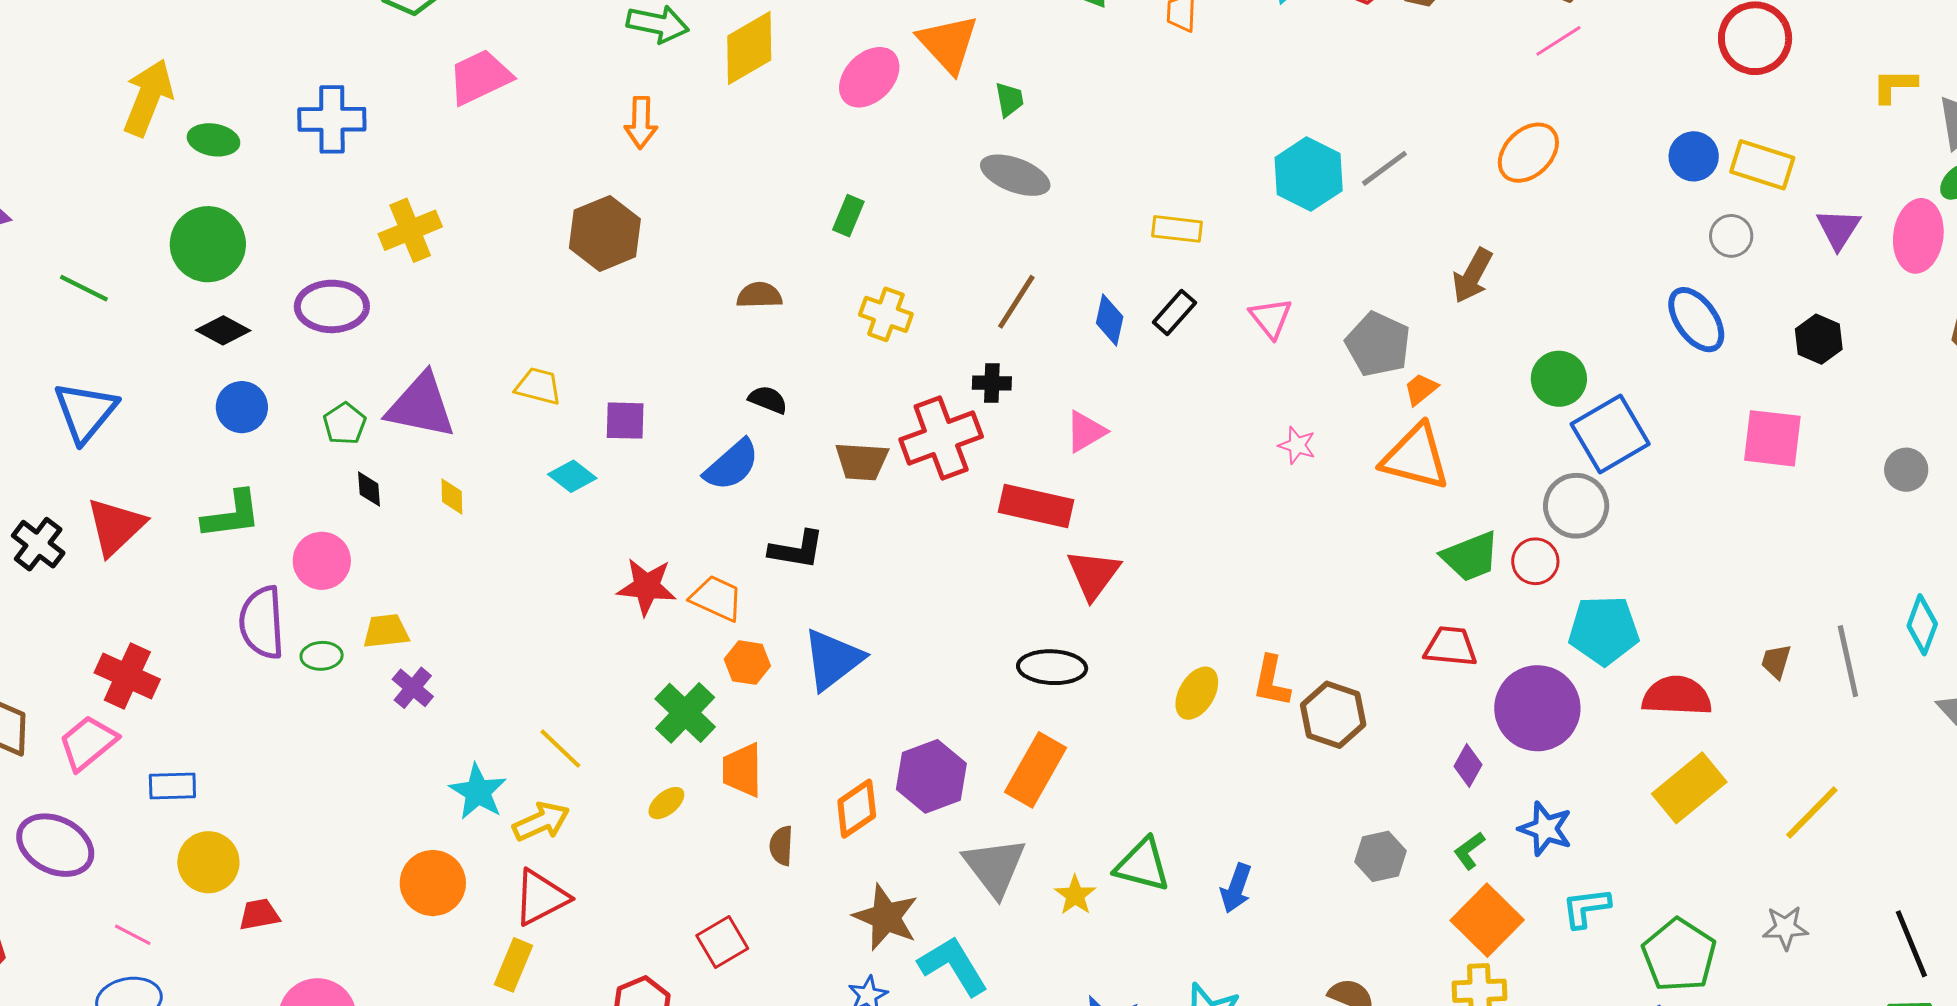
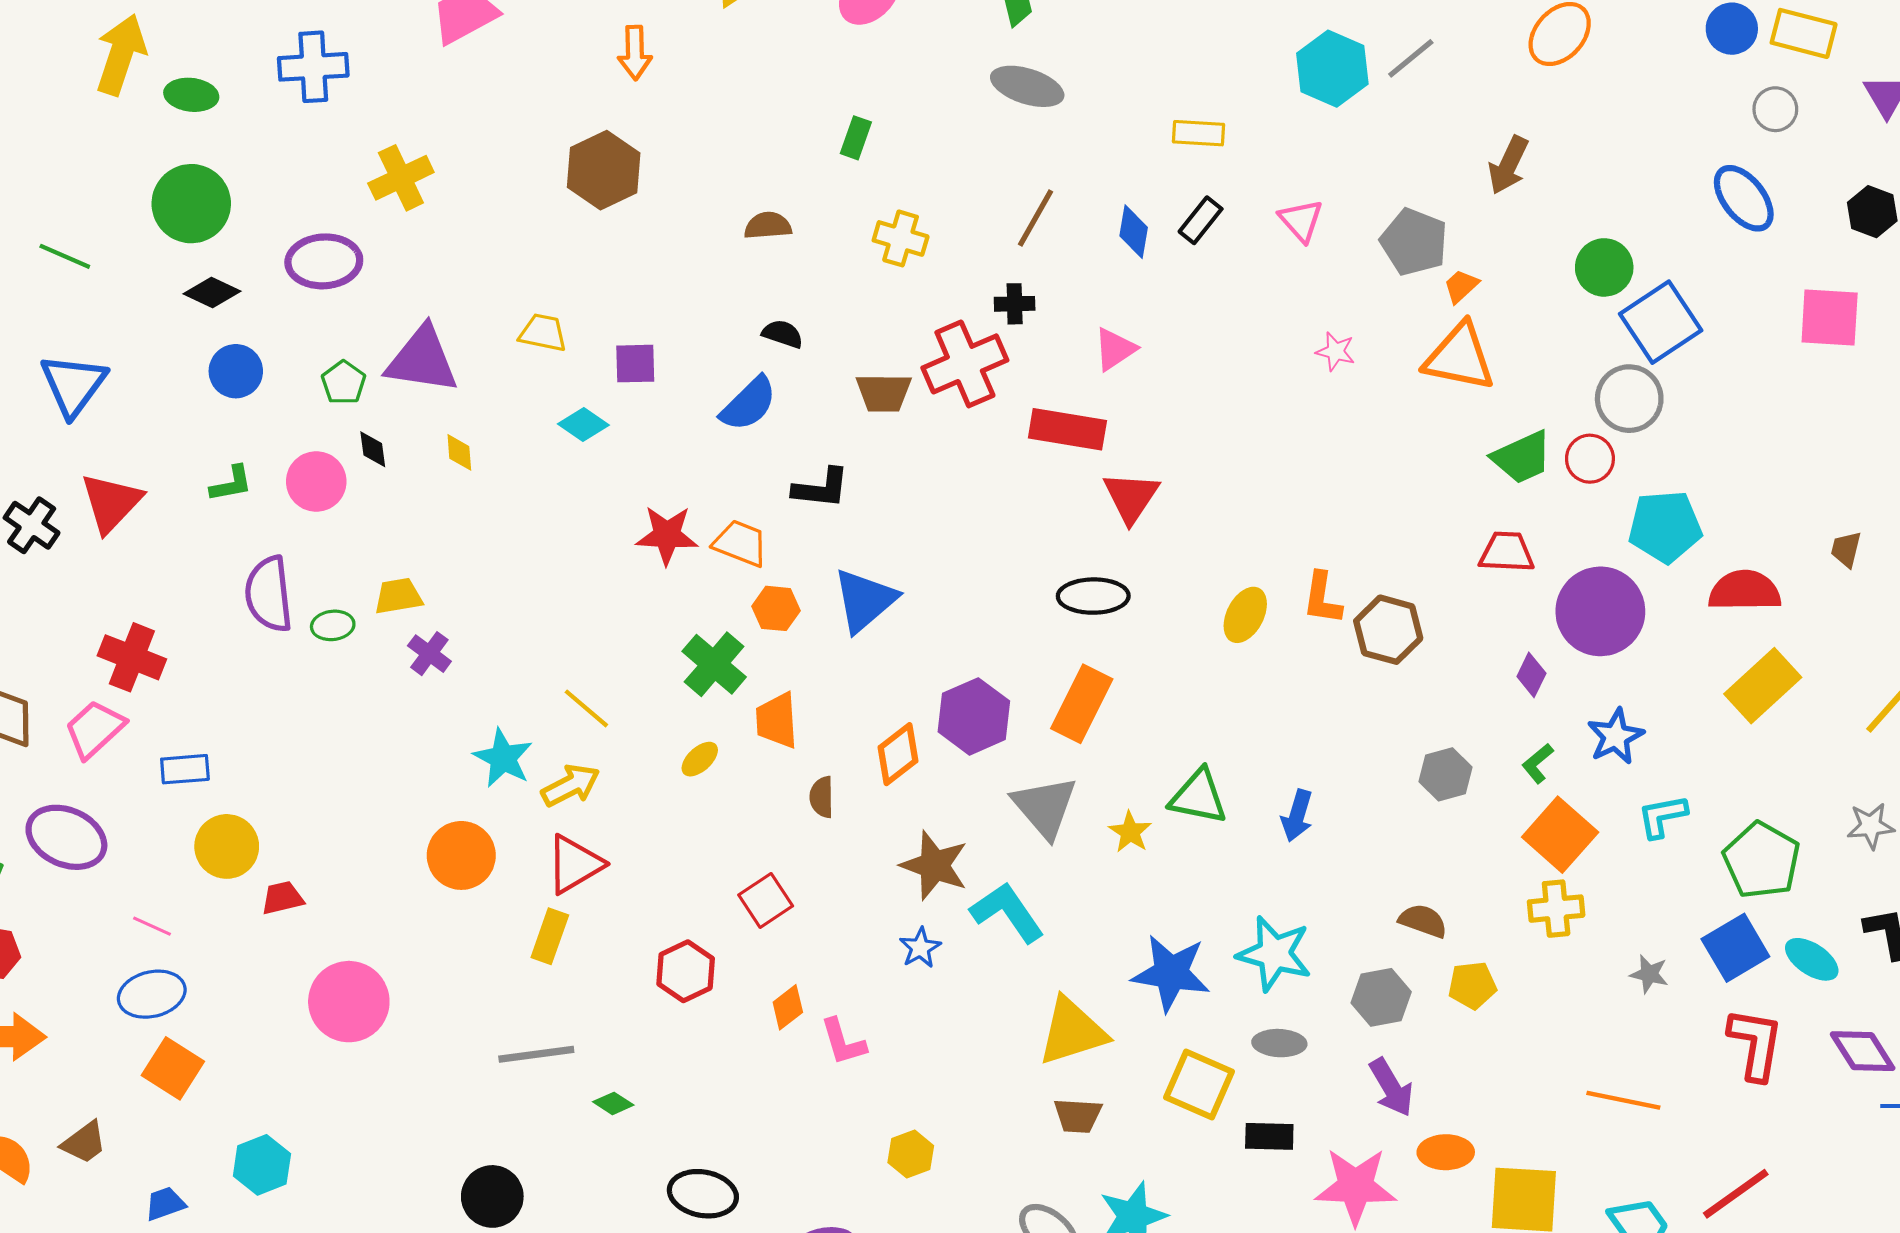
green L-shape: (232, 515) -> (231, 484), size x0.7
pink circle: (322, 561) -> (316, 481), moved
blue star: (1545, 829) -> (1616, 736), turned 30

